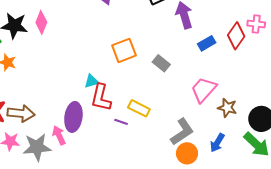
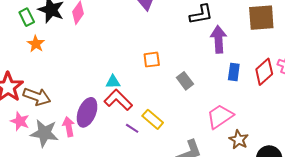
blue rectangle: (207, 43) -> (234, 72), turned -66
orange square: (124, 50) -> (152, 60), size x0.7
red L-shape: (101, 98) -> (118, 100), turned 108

